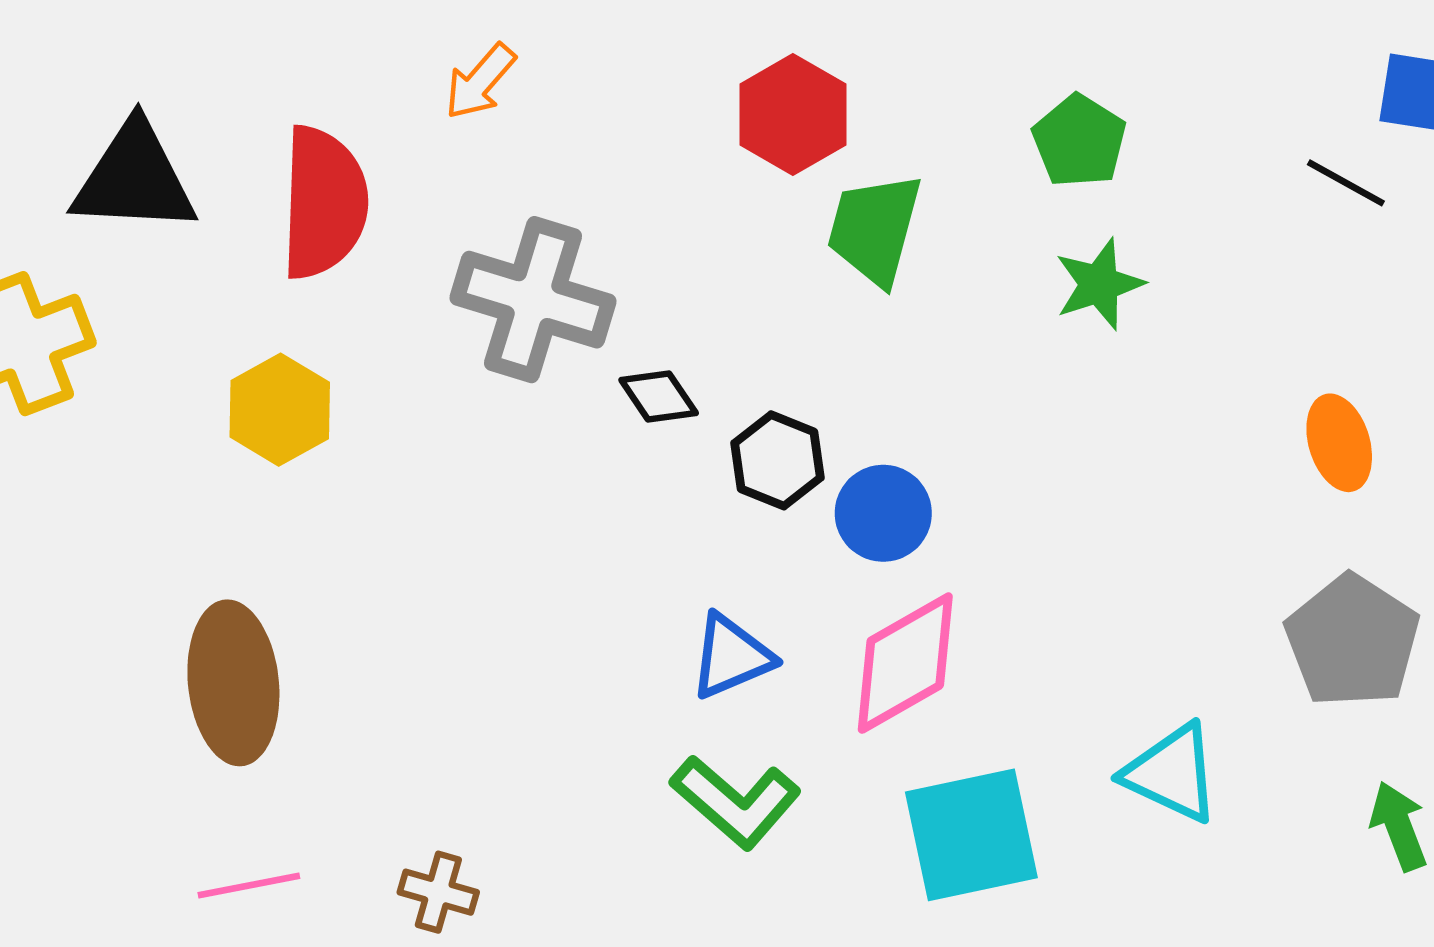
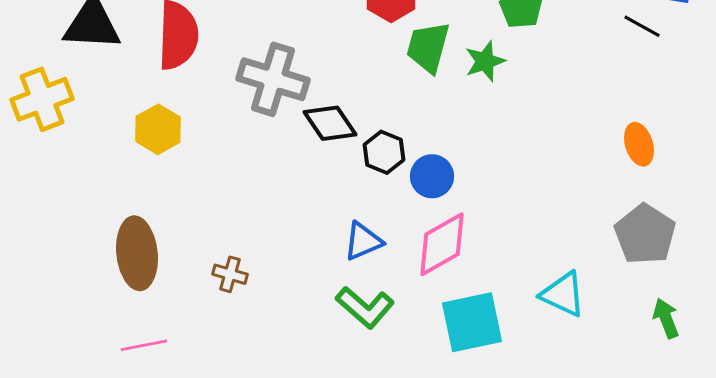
green star: (1099, 284) -> (485, 61), moved
black diamond: (659, 397) -> (330, 123), size x1.5
brown cross: (438, 892) -> (230, 274), moved

